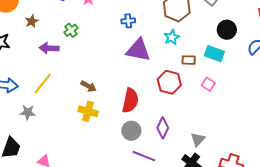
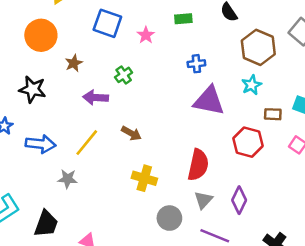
brown arrow: (89, 86) -> (131, 133), moved
gray circle: (131, 131) -> (169, 218), moved
gray triangle: (198, 139) -> (203, 200), moved

